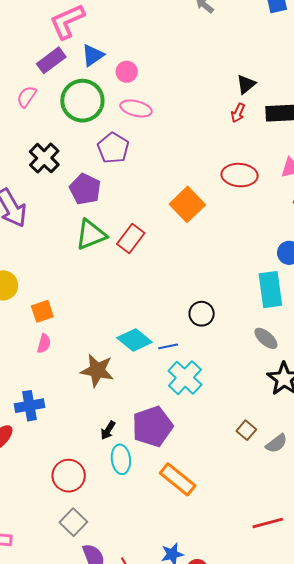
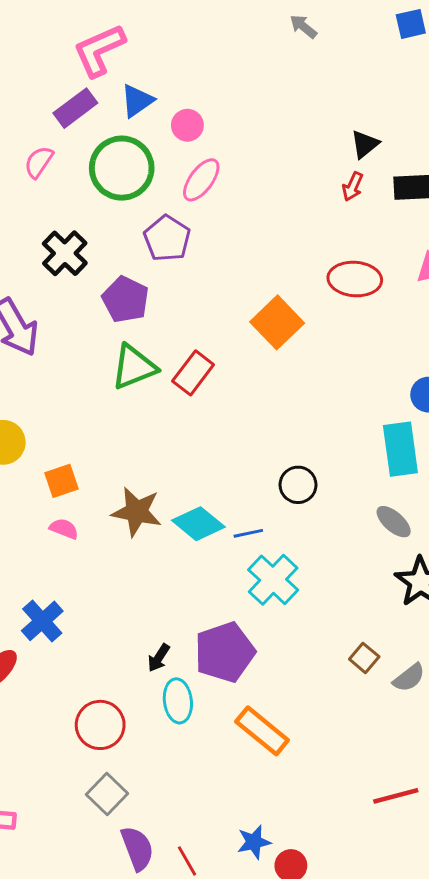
pink ellipse: (136, 109) -> (201, 180), turned -68
pink semicircle: (44, 344) -> (64, 529), turned -84
brown star: (97, 370) -> (137, 512), moved
blue cross: (30, 406) -> (42, 621), turned -32

